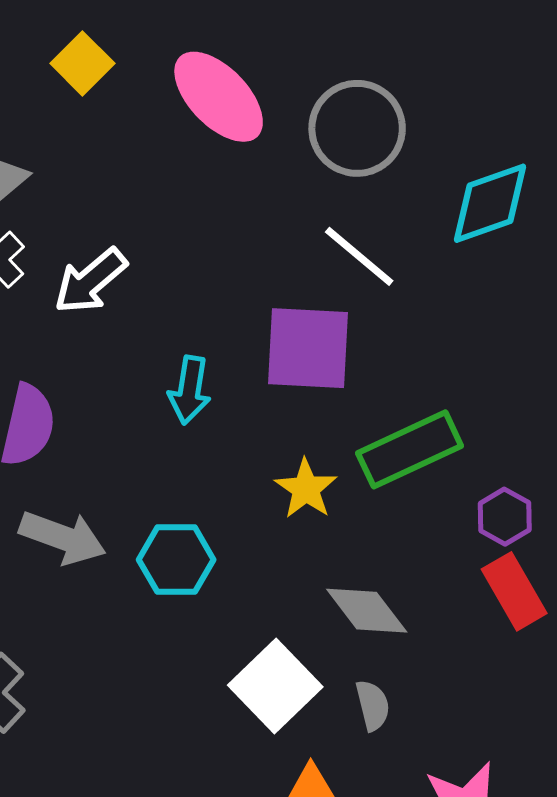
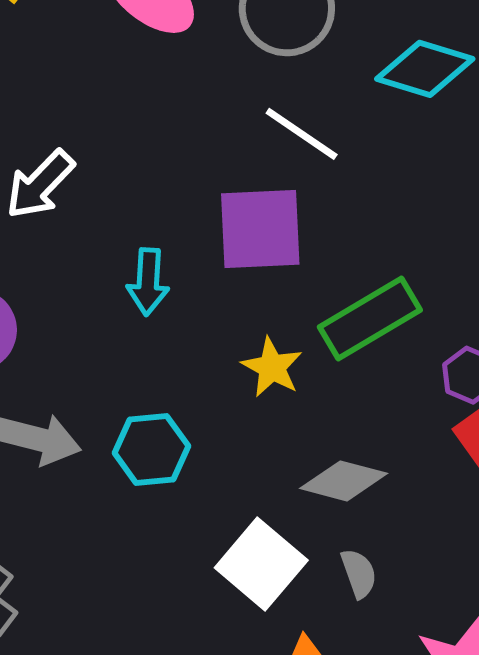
cyan diamond: (490, 203) -> (425, 69), turned 42
gray diamond: (367, 611) -> (344, 481), turned -32

